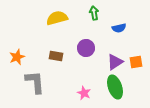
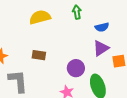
purple circle: (86, 48) -> (76, 68), moved
purple triangle: (115, 62) -> (101, 48), moved

